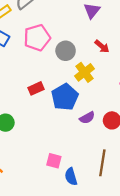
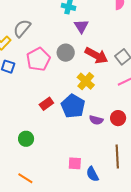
red arrow: (102, 46) -> (96, 55), size x1.6
gray circle: (66, 51) -> (66, 53), moved
purple semicircle: (87, 118) -> (96, 120), turned 56

